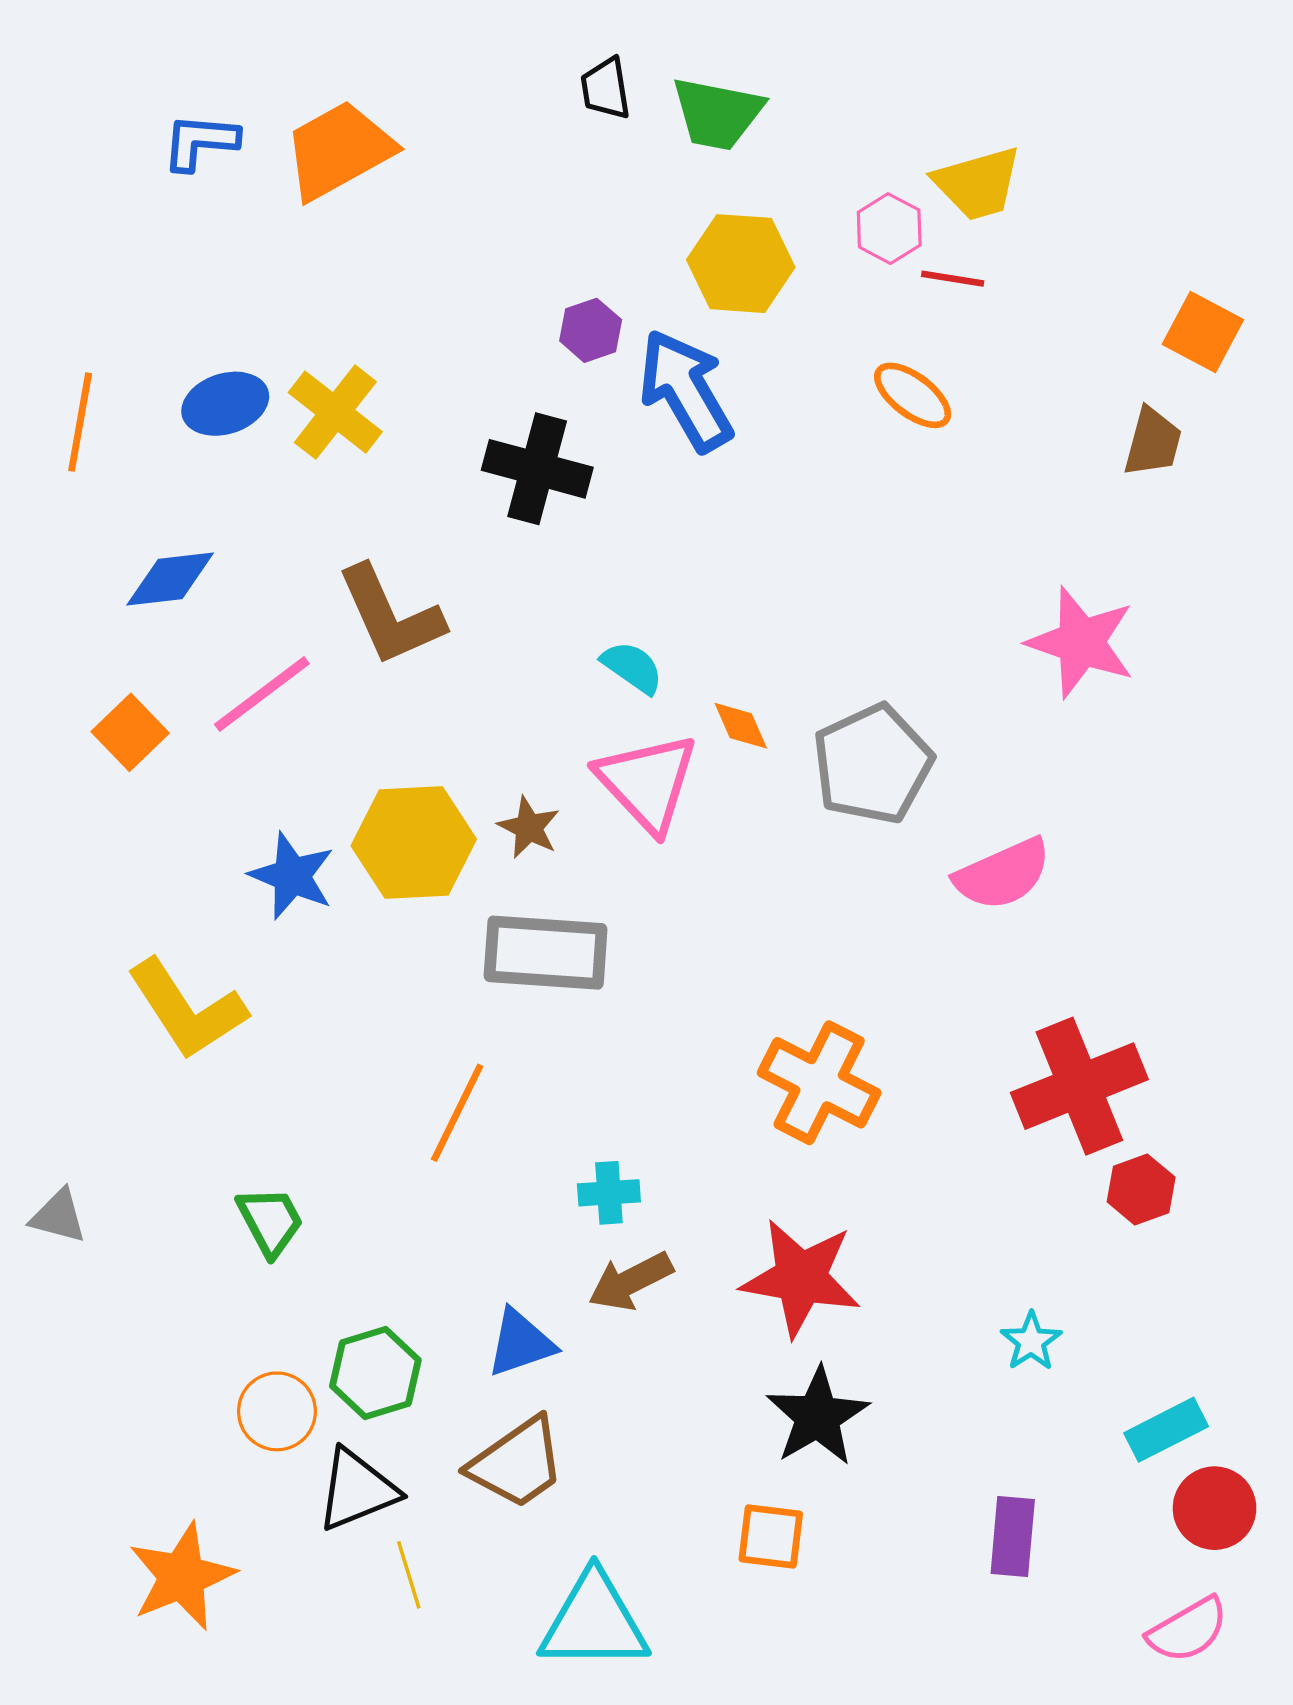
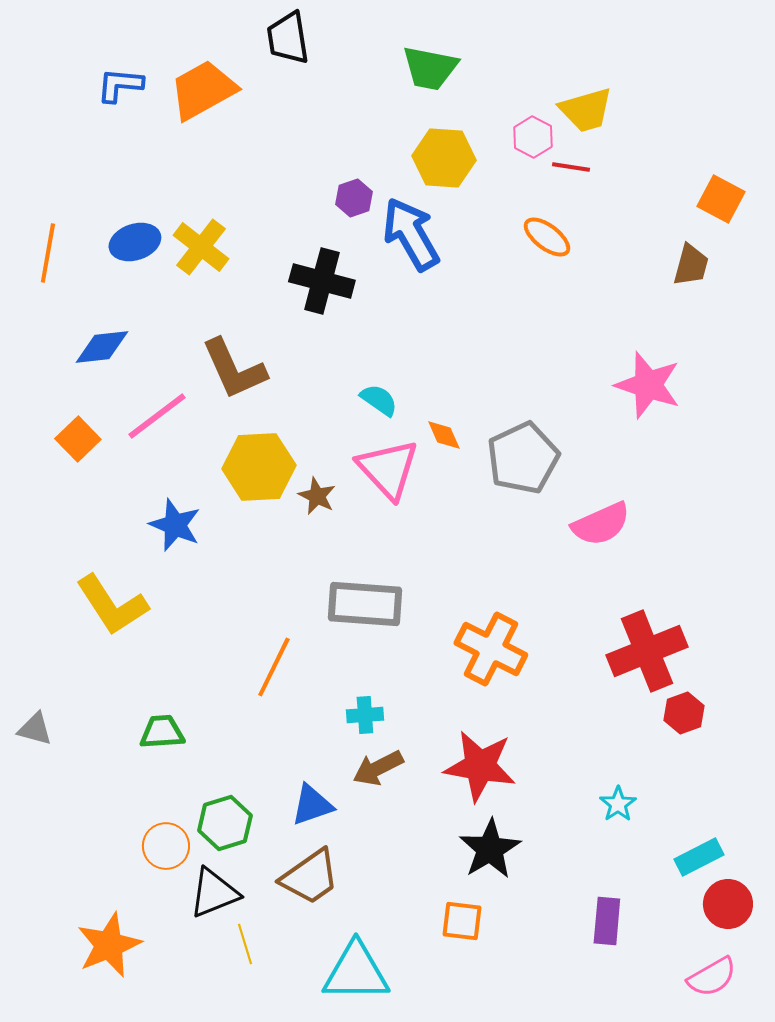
black trapezoid: (606, 88) -> (288, 38), moved, size x1.4
yellow hexagon: (414, 842) -> (259, 467), moved
gray rectangle: (546, 953) -> (365, 604), moved
green trapezoid: (270, 1221) -> (162, 732), turned -66

